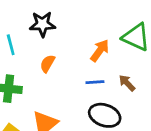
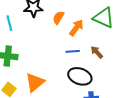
orange semicircle: (47, 64) -> (58, 18), moved

